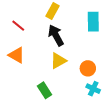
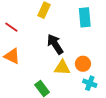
black arrow: (56, 35) -> (55, 44), moved
yellow triangle: (58, 61) -> (62, 68), moved, turned 36

